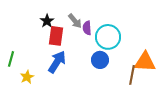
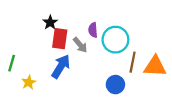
gray arrow: (75, 21) -> (80, 45), moved
blue circle: (100, 60) -> (115, 85), moved
brown line: (132, 75) -> (133, 62), moved

